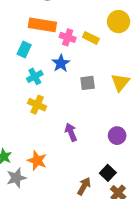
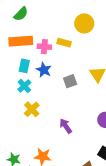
cyan rectangle: (24, 49) -> (24, 66), moved
yellow cross: (37, 105) -> (32, 109), turned 35

